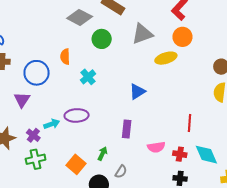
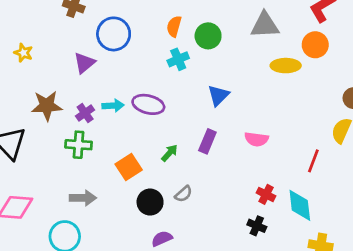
green circle: (102, 39) -> (208, 36), moved
orange semicircle: (65, 57) -> (174, 26), moved
blue triangle: (137, 92) -> (218, 95), moved, turned -30
red line: (190, 123) -> (313, 161), moved
pink semicircle: (156, 147) -> (256, 139), moved
green arrow: (103, 154) -> (170, 153), moved

